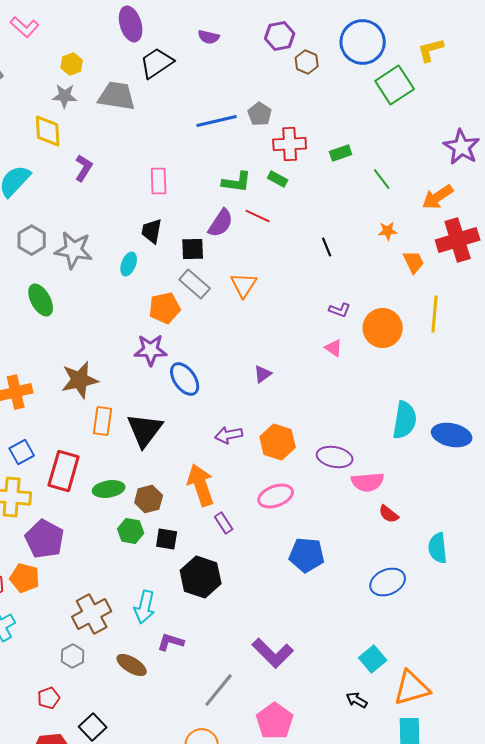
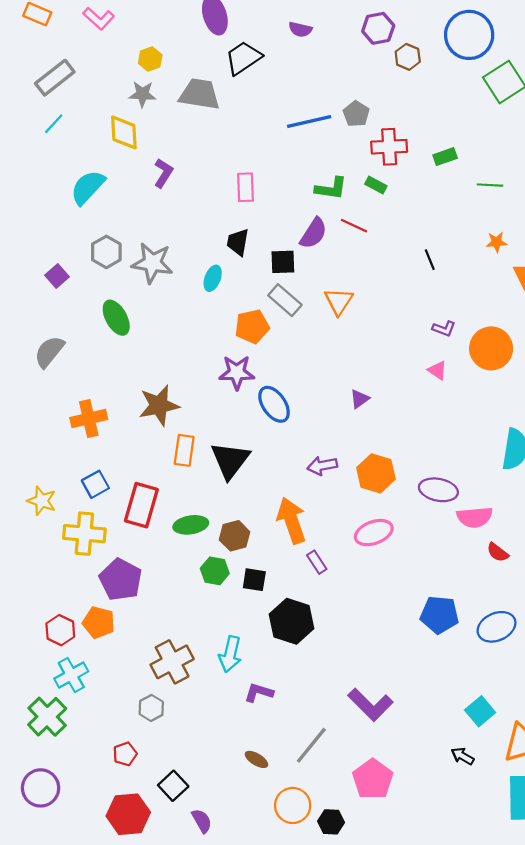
green line: (382, 179) -> (490, 185), turned -50
blue pentagon: (307, 555) -> (440, 615), moved
brown ellipse: (132, 665) -> (256, 759), moved, size x0.7

